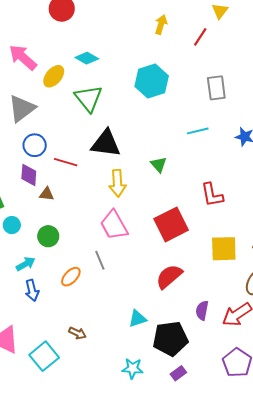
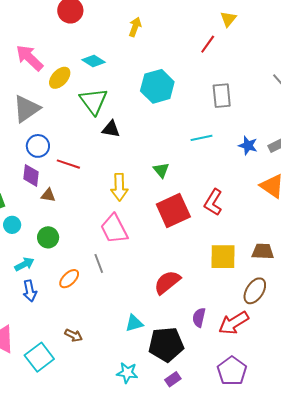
yellow arrow: (161, 25) -> (135, 27), moved
black triangle: (106, 143) -> (111, 129), moved, size x0.6
red L-shape: (212, 195) -> (213, 202), turned 40
red square: (171, 224) -> (173, 210), moved

